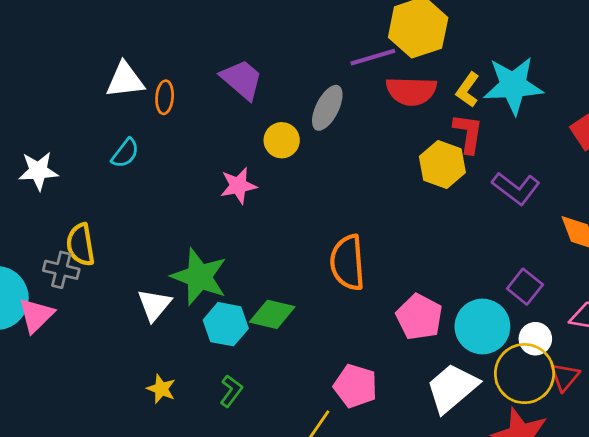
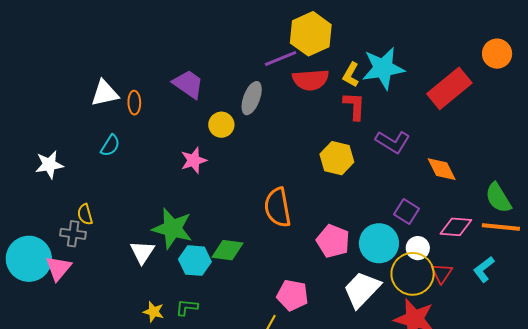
yellow hexagon: (442, 165) -> (337, 158), moved
yellow semicircle: (81, 245) -> (85, 214), size x0.7
green L-shape: (231, 391) -> (187, 307), moved, turned -115

